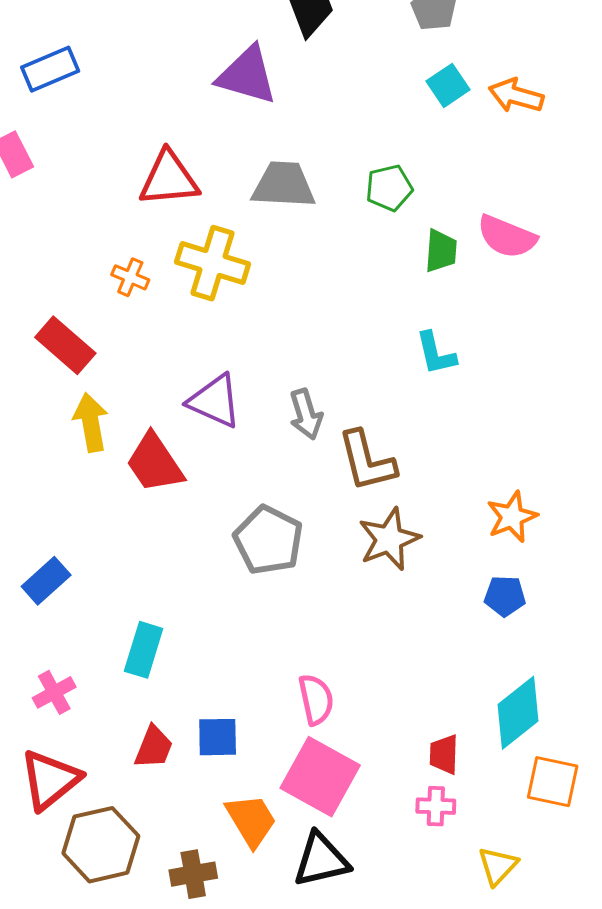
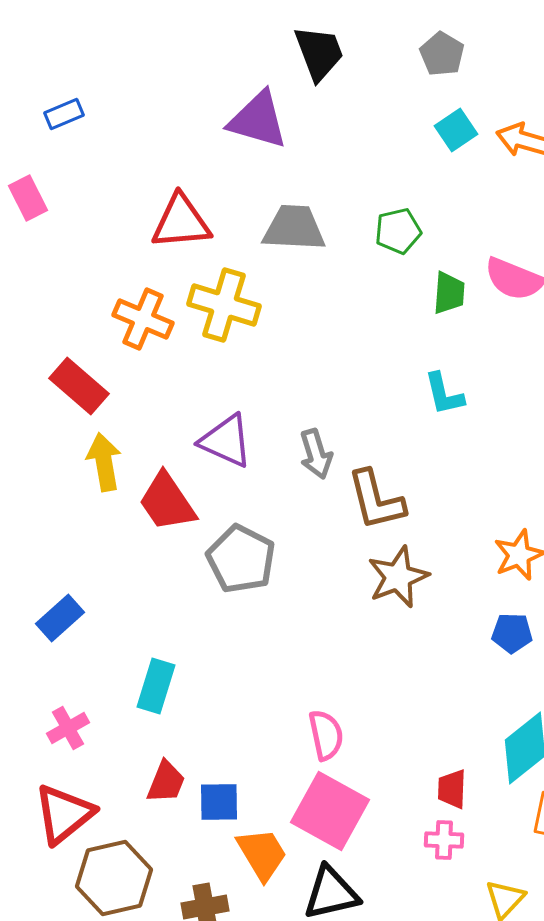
blue rectangle: (50, 69) -> (64, 114), size x0.7
orange cross: (130, 277) -> (143, 319), size x1.6
gray pentagon: (268, 540) -> (241, 559), moved
blue square: (218, 737) -> (219, 802), moved

